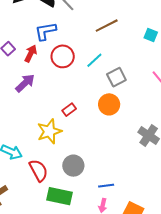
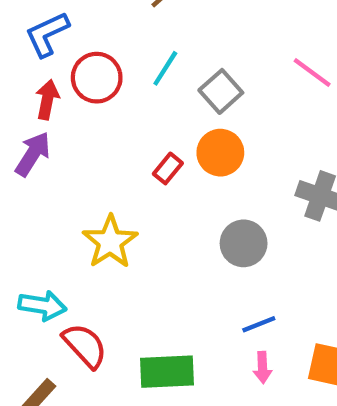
red arrow: (31, 54) -> (47, 100), moved
red rectangle: (69, 110) -> (168, 168), moved
gray circle: (73, 166) -> (244, 243), moved
red semicircle: (39, 170) -> (85, 346), moved

